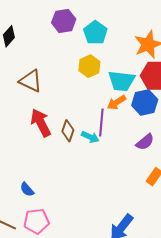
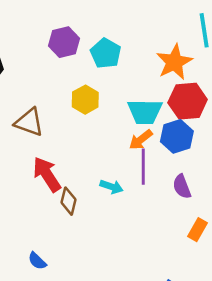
yellow hexagon: (89, 66) -> (85, 100), moved
purple line: (101, 122) -> (143, 167), moved
brown diamond: (68, 131) -> (68, 201), moved
purple semicircle: (145, 142) -> (182, 187), turned 114

